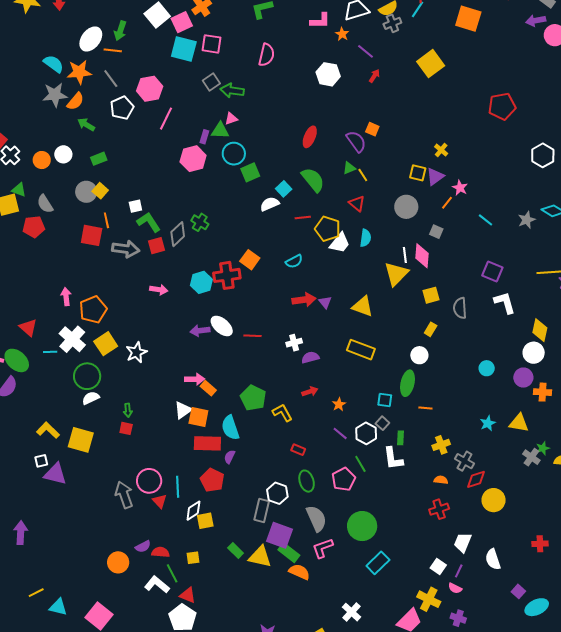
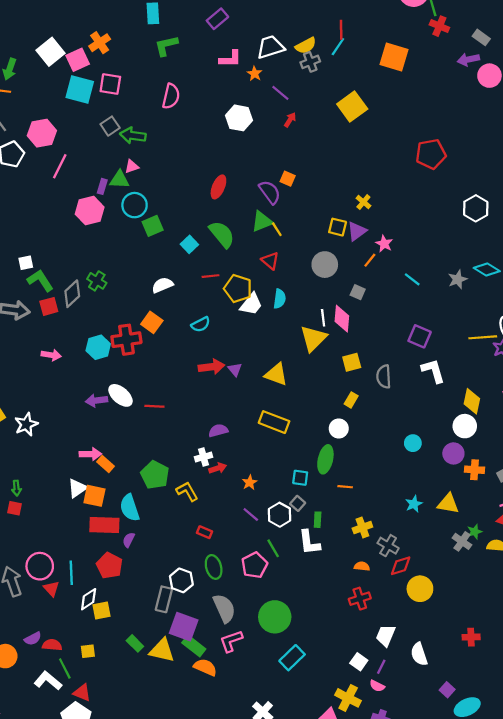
green triangle: (349, 168) -> (262, 221), size x1.5
white semicircle: (270, 204) -> (162, 285), moved
white cross: (294, 343) -> (204, 457), moved

